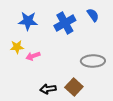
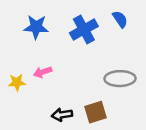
yellow star: (17, 47) -> (17, 82), moved
brown square: (74, 87) -> (96, 112), turned 30

